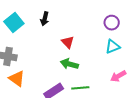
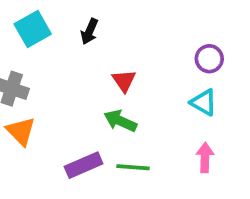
cyan triangle: (113, 47) -> (204, 102), turned 42
pink arrow: (118, 76) -> (205, 158), turned 112

